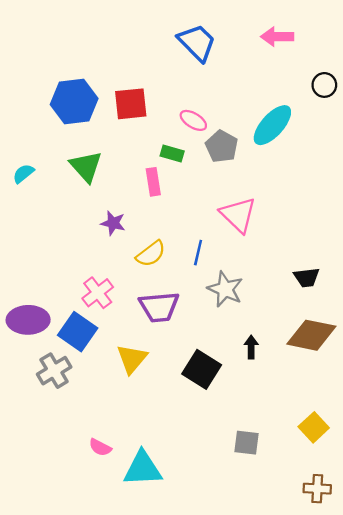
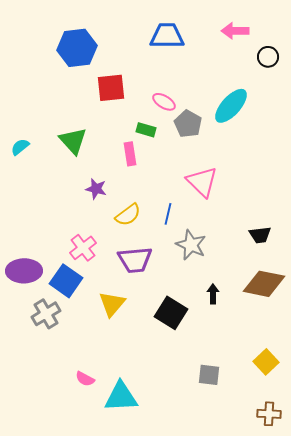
blue trapezoid: (197, 42) -> (167, 36), turned -45
black circle: (324, 85) -> (268, 57), moved
blue hexagon: (74, 102) -> (77, 48), moved

